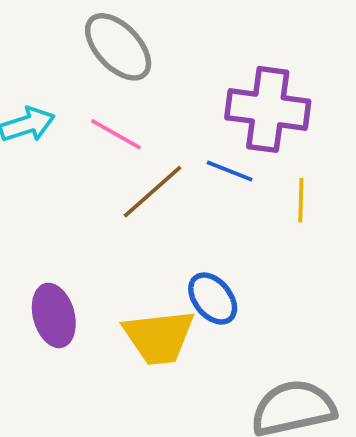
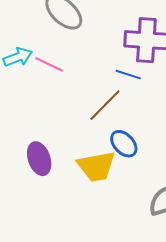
pink line: (116, 134) -> (49, 64), moved
brown line: (152, 192) -> (105, 105), moved

